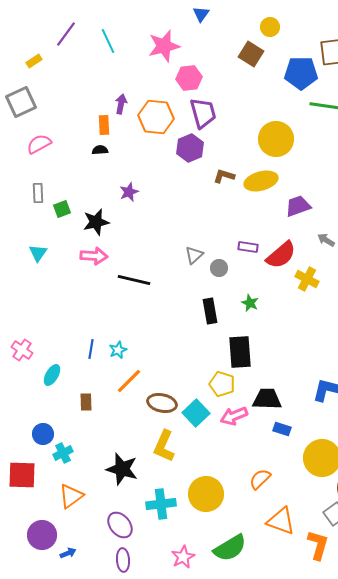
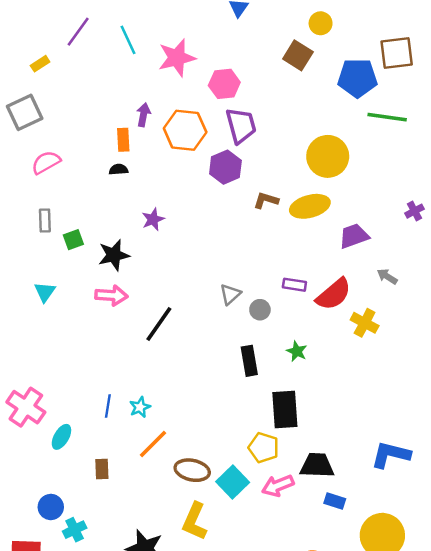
pink star: (164, 46) -> (177, 58), moved
black line: (134, 280) -> (159, 324), turned -68
pink cross: (22, 350) -> (26, 407), size x1.5

